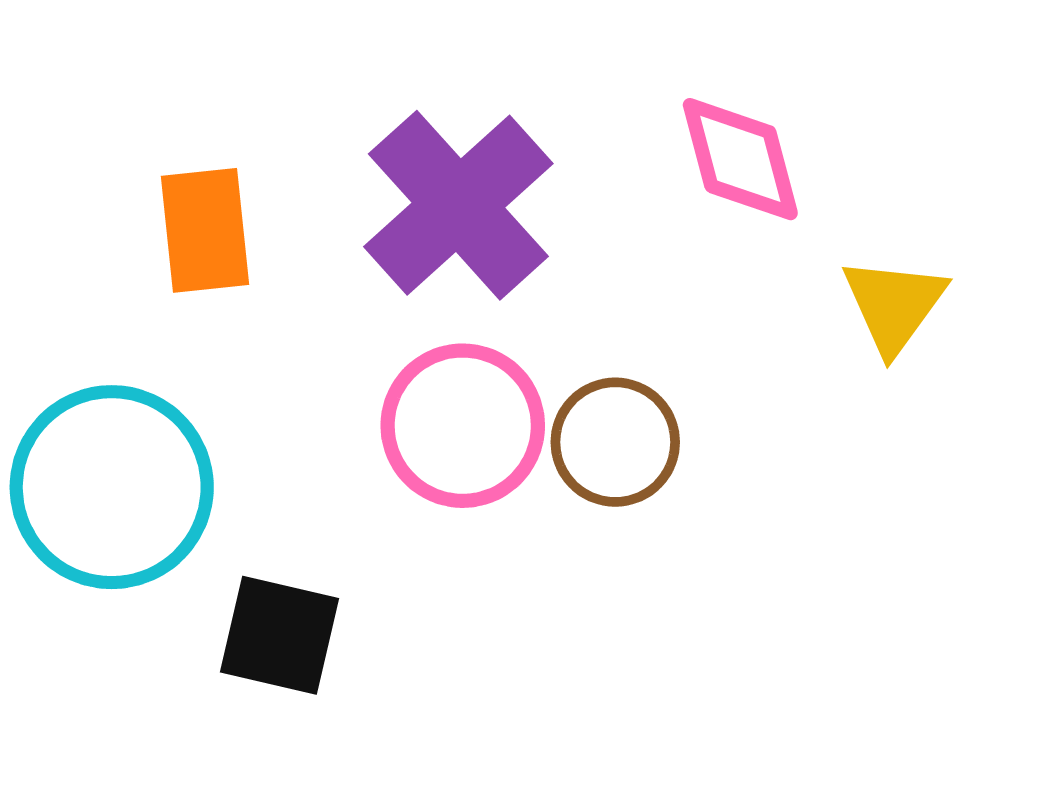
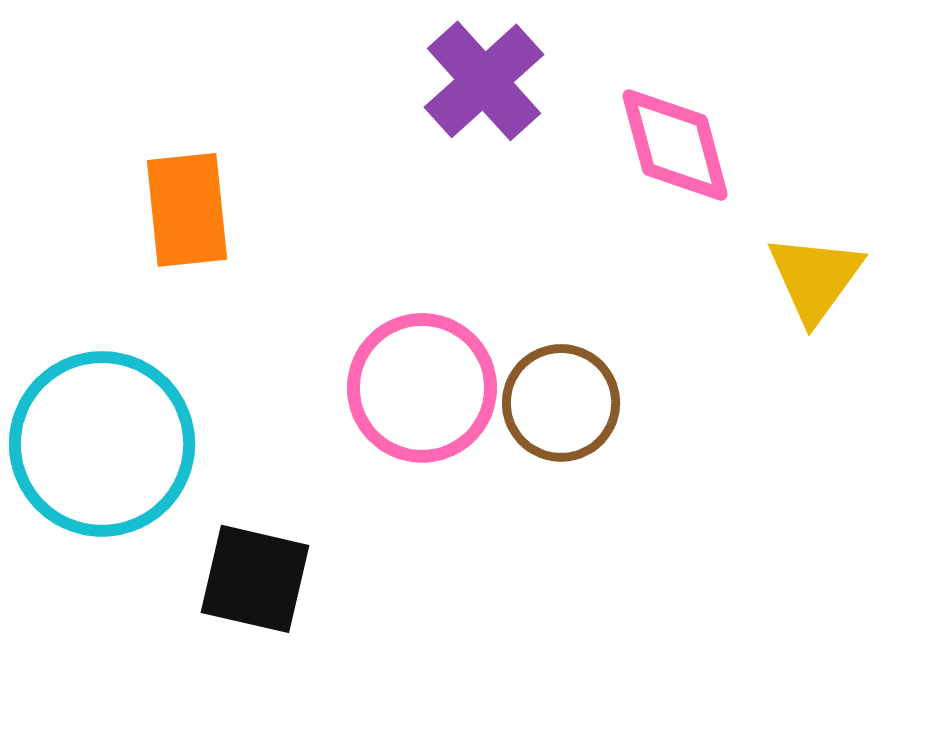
purple cross: (458, 205) -> (484, 81), moved, size x0.7

